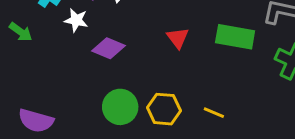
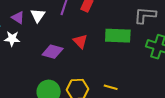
purple diamond: (108, 48) -> (53, 52), moved

